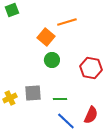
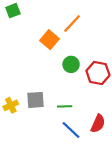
orange line: (67, 22) -> (72, 23), turned -30
green circle: (52, 60) -> (71, 64), moved

